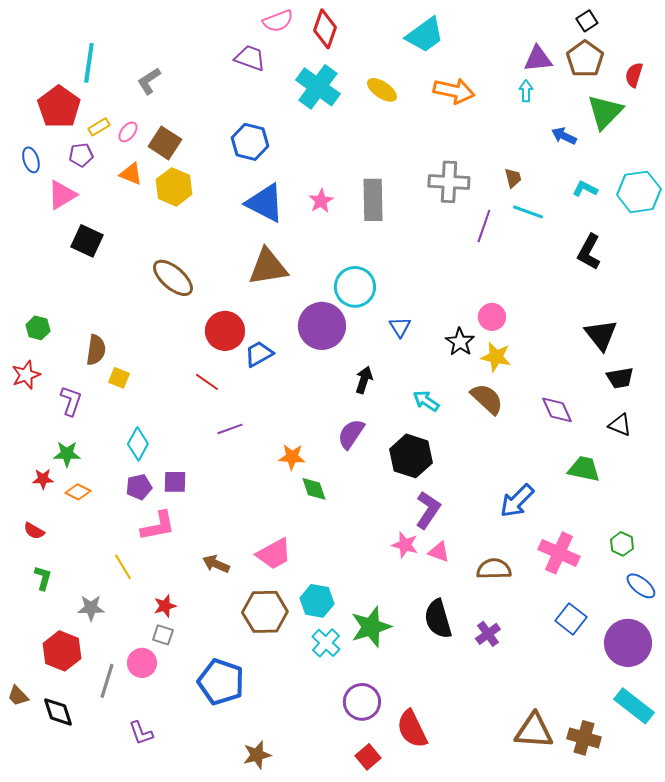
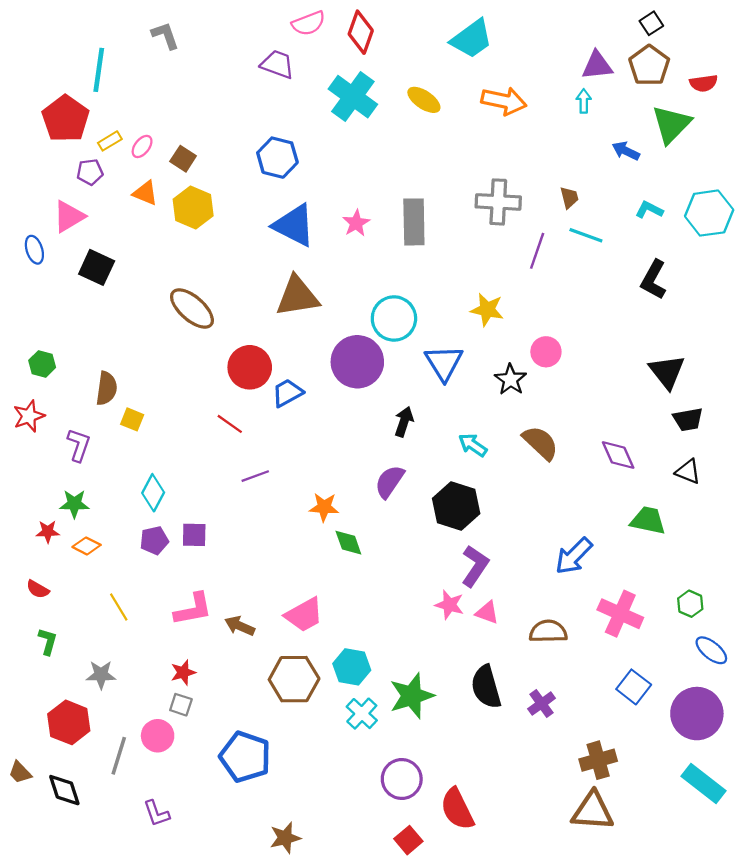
red semicircle: (634, 75) -> (704, 83), turned -115
gray L-shape: (149, 81) -> (165, 36), moved, turned 104
brown square: (165, 143) -> (183, 159), size x0.7
blue ellipse: (31, 160) -> (34, 250), moved
blue triangle: (400, 327) -> (444, 363), size x1.6
yellow star: (496, 357) -> (487, 310), moved
pink L-shape: (158, 526) -> (193, 609), moved
yellow line: (123, 567) -> (119, 607), moved
brown cross: (584, 738) -> (598, 760), moved, turned -32

